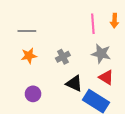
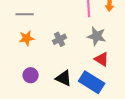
black triangle: (74, 84) -> (64, 78), moved

